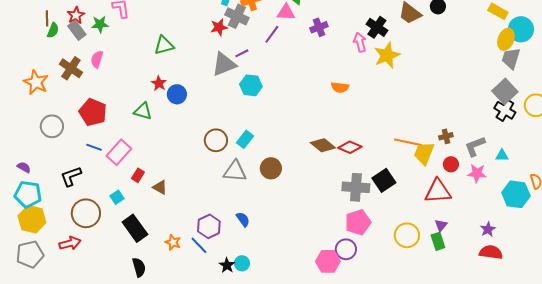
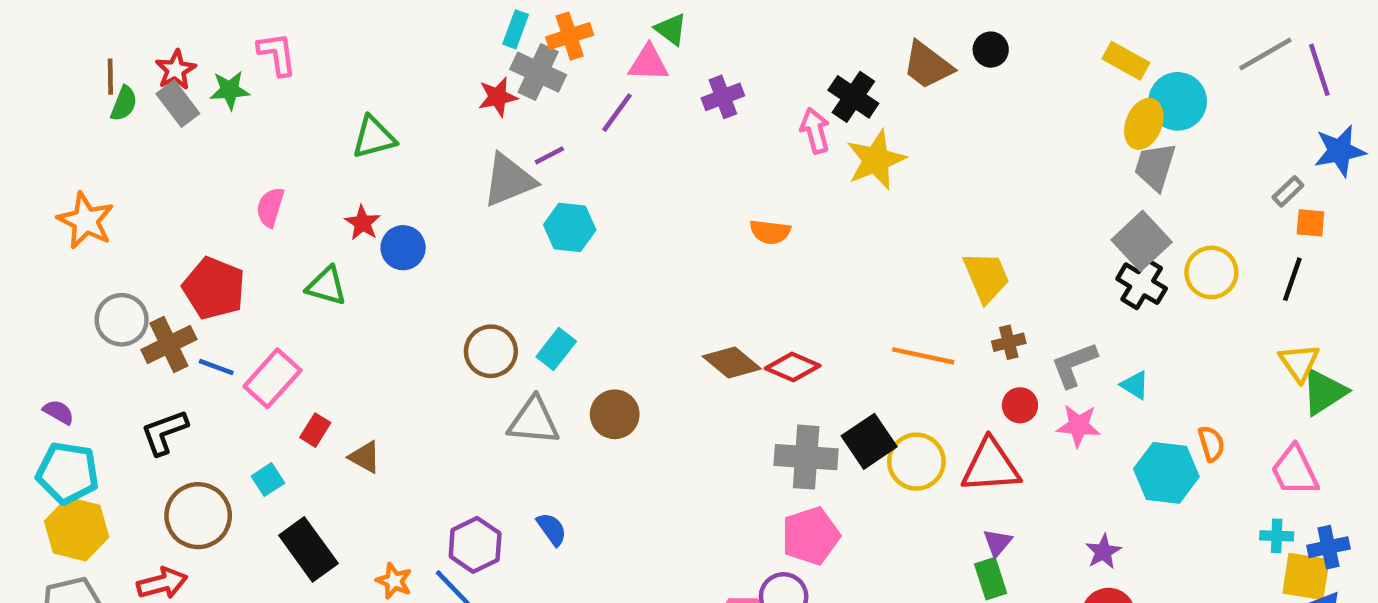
pink semicircle: (97, 59) -> (270, 207), moved
brown cross: (71, 68) -> (169, 345), moved, turned 30
yellow trapezoid: (424, 153) -> (986, 277), moved, turned 135
cyan triangle: (502, 155) -> (1135, 385), turned 32
yellow circle: (407, 235) -> (916, 462), moved

